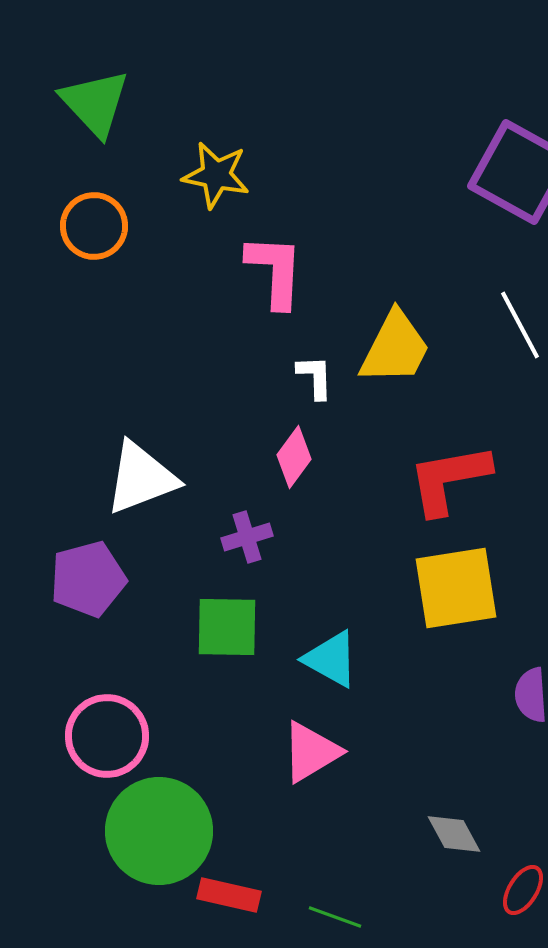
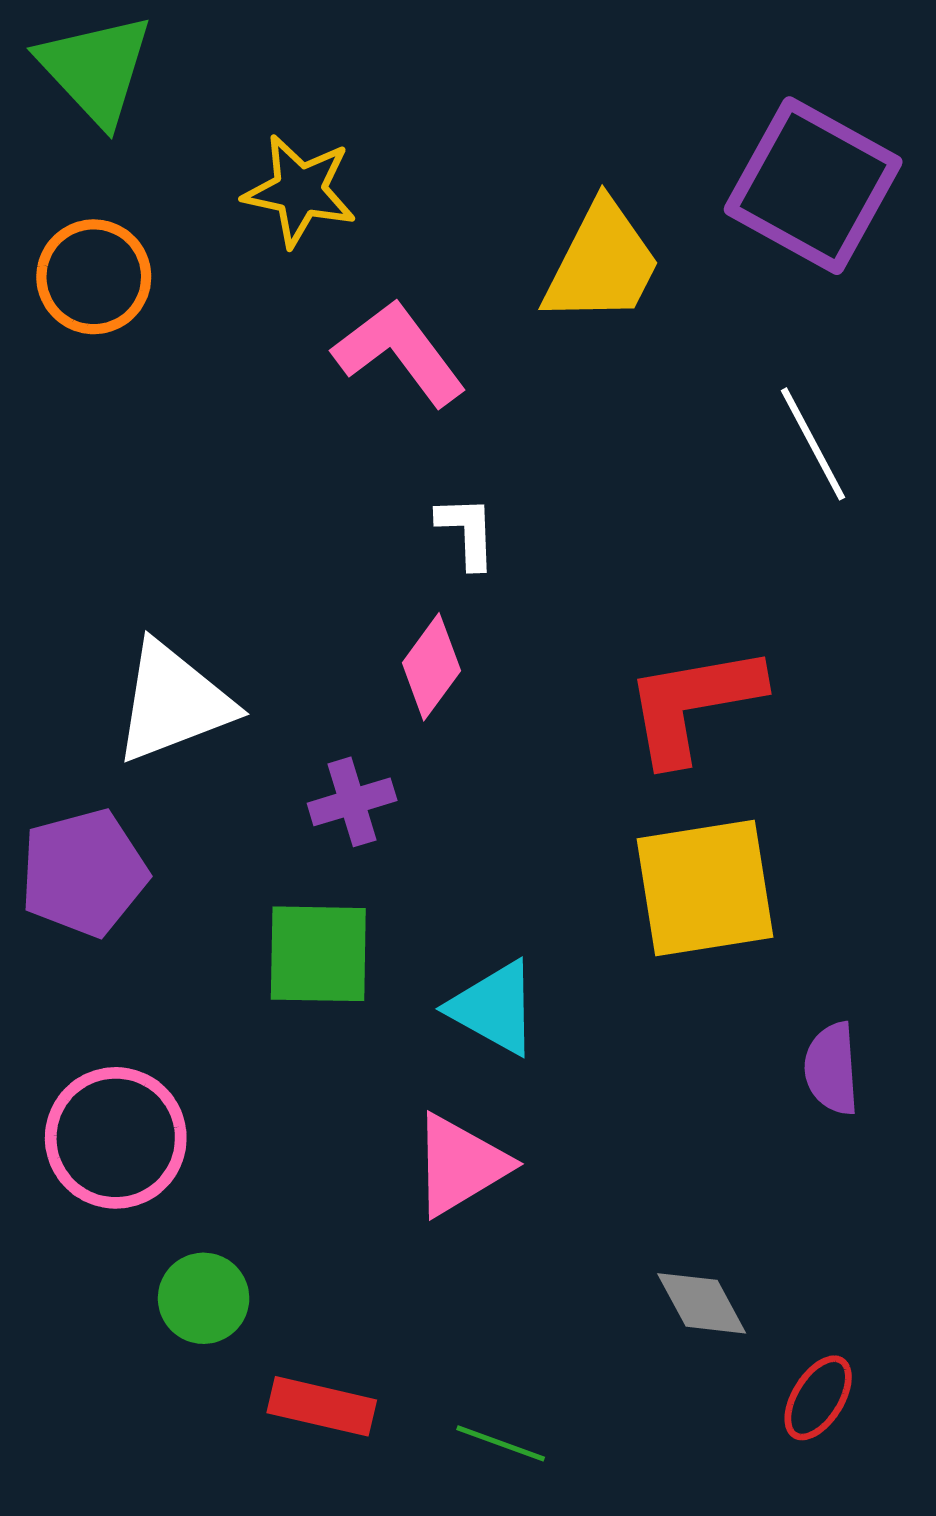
pink L-shape: (275, 271) -> (399, 353), turned -40
yellow trapezoid: (395, 348) -> (602, 263), moved
green circle: (159, 831) -> (204, 1298), size x0.5

